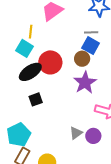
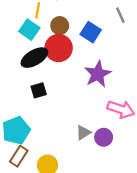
gray line: (91, 32) -> (120, 15), moved, turned 64
blue square: (91, 46) -> (91, 32), moved
brown circle: (82, 59) -> (60, 26), moved

